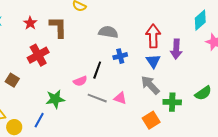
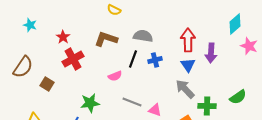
red star: (30, 23) -> (63, 37), moved
brown L-shape: (58, 27) -> (106, 39), moved, turned -70
black line: (97, 70) -> (133, 59), moved
pink semicircle: (80, 81) -> (115, 76), moved
pink triangle: (120, 98) -> (155, 110), moved

